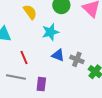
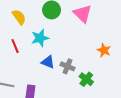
red line: (24, 57) -> (15, 46), moved

